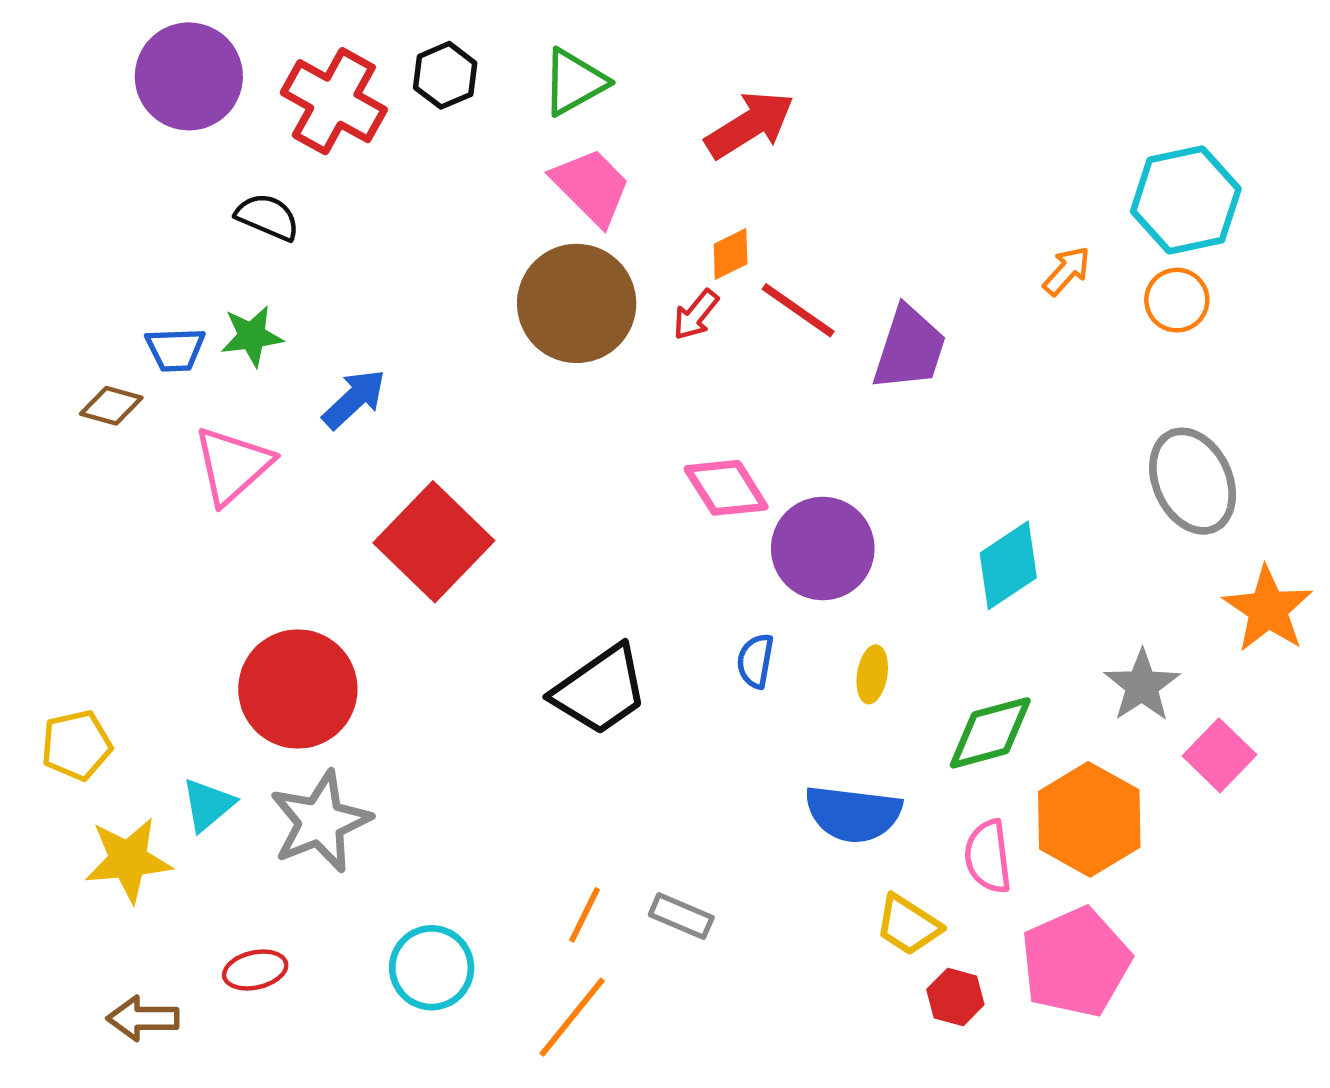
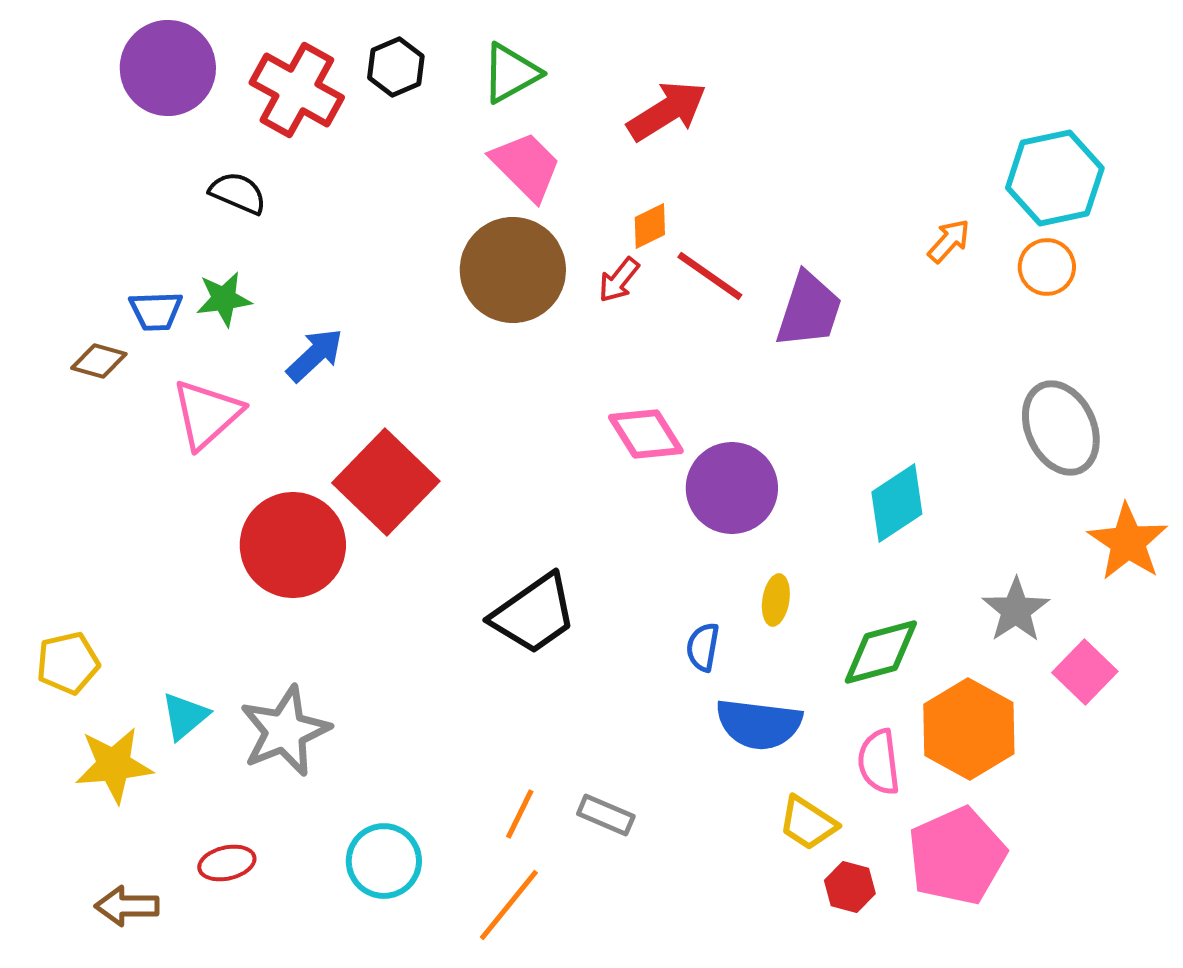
blue semicircle: (755, 661) -> (703, 647), moved
red circle: (298, 689) -> (293, 545), moved

